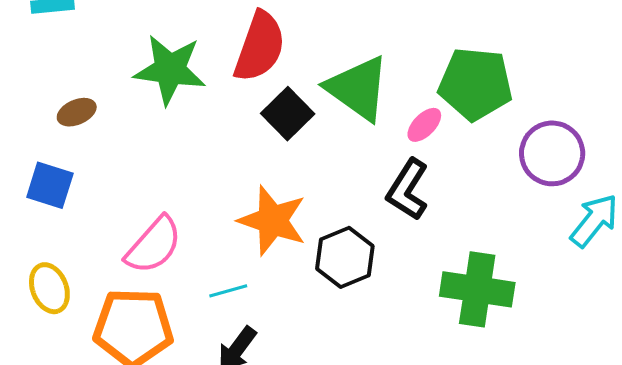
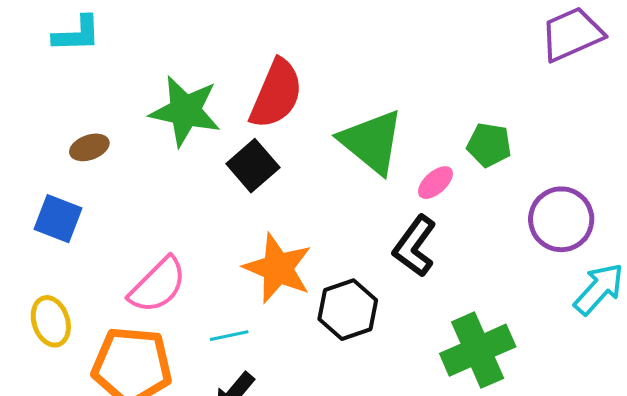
green pentagon: (475, 84) -> (489, 145), size x0.6
black square: (288, 114) -> (253, 166), moved
green cross: (477, 289) -> (478, 350), turned -36

